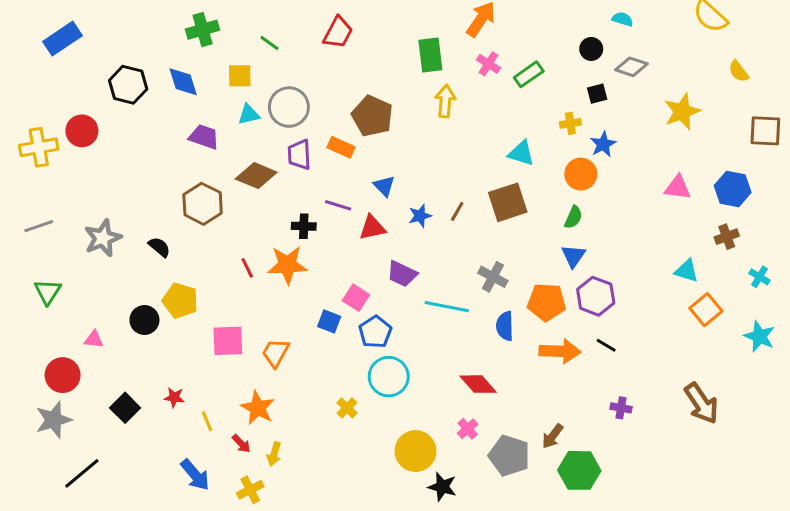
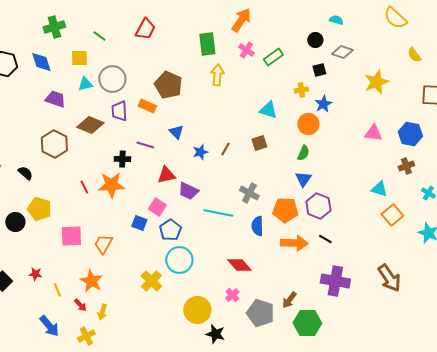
brown square: (508, 202) -> (259, 143), size x0.6
red triangle: (372, 228) -> (166, 175), moved
yellow cross: (347, 408) -> (151, 281), size x1.5
purple cross: (621, 408) -> (335, 281), size x2.0

